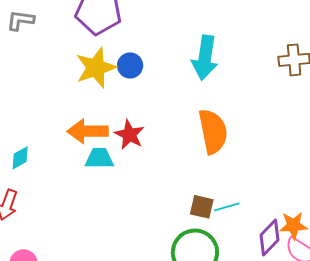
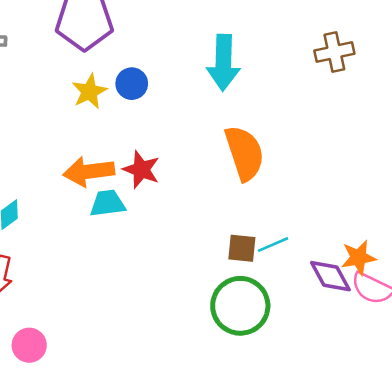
yellow star: (96, 68) -> (89, 91), size x0.7
purple diamond: (269, 237) -> (330, 276), turned -66

